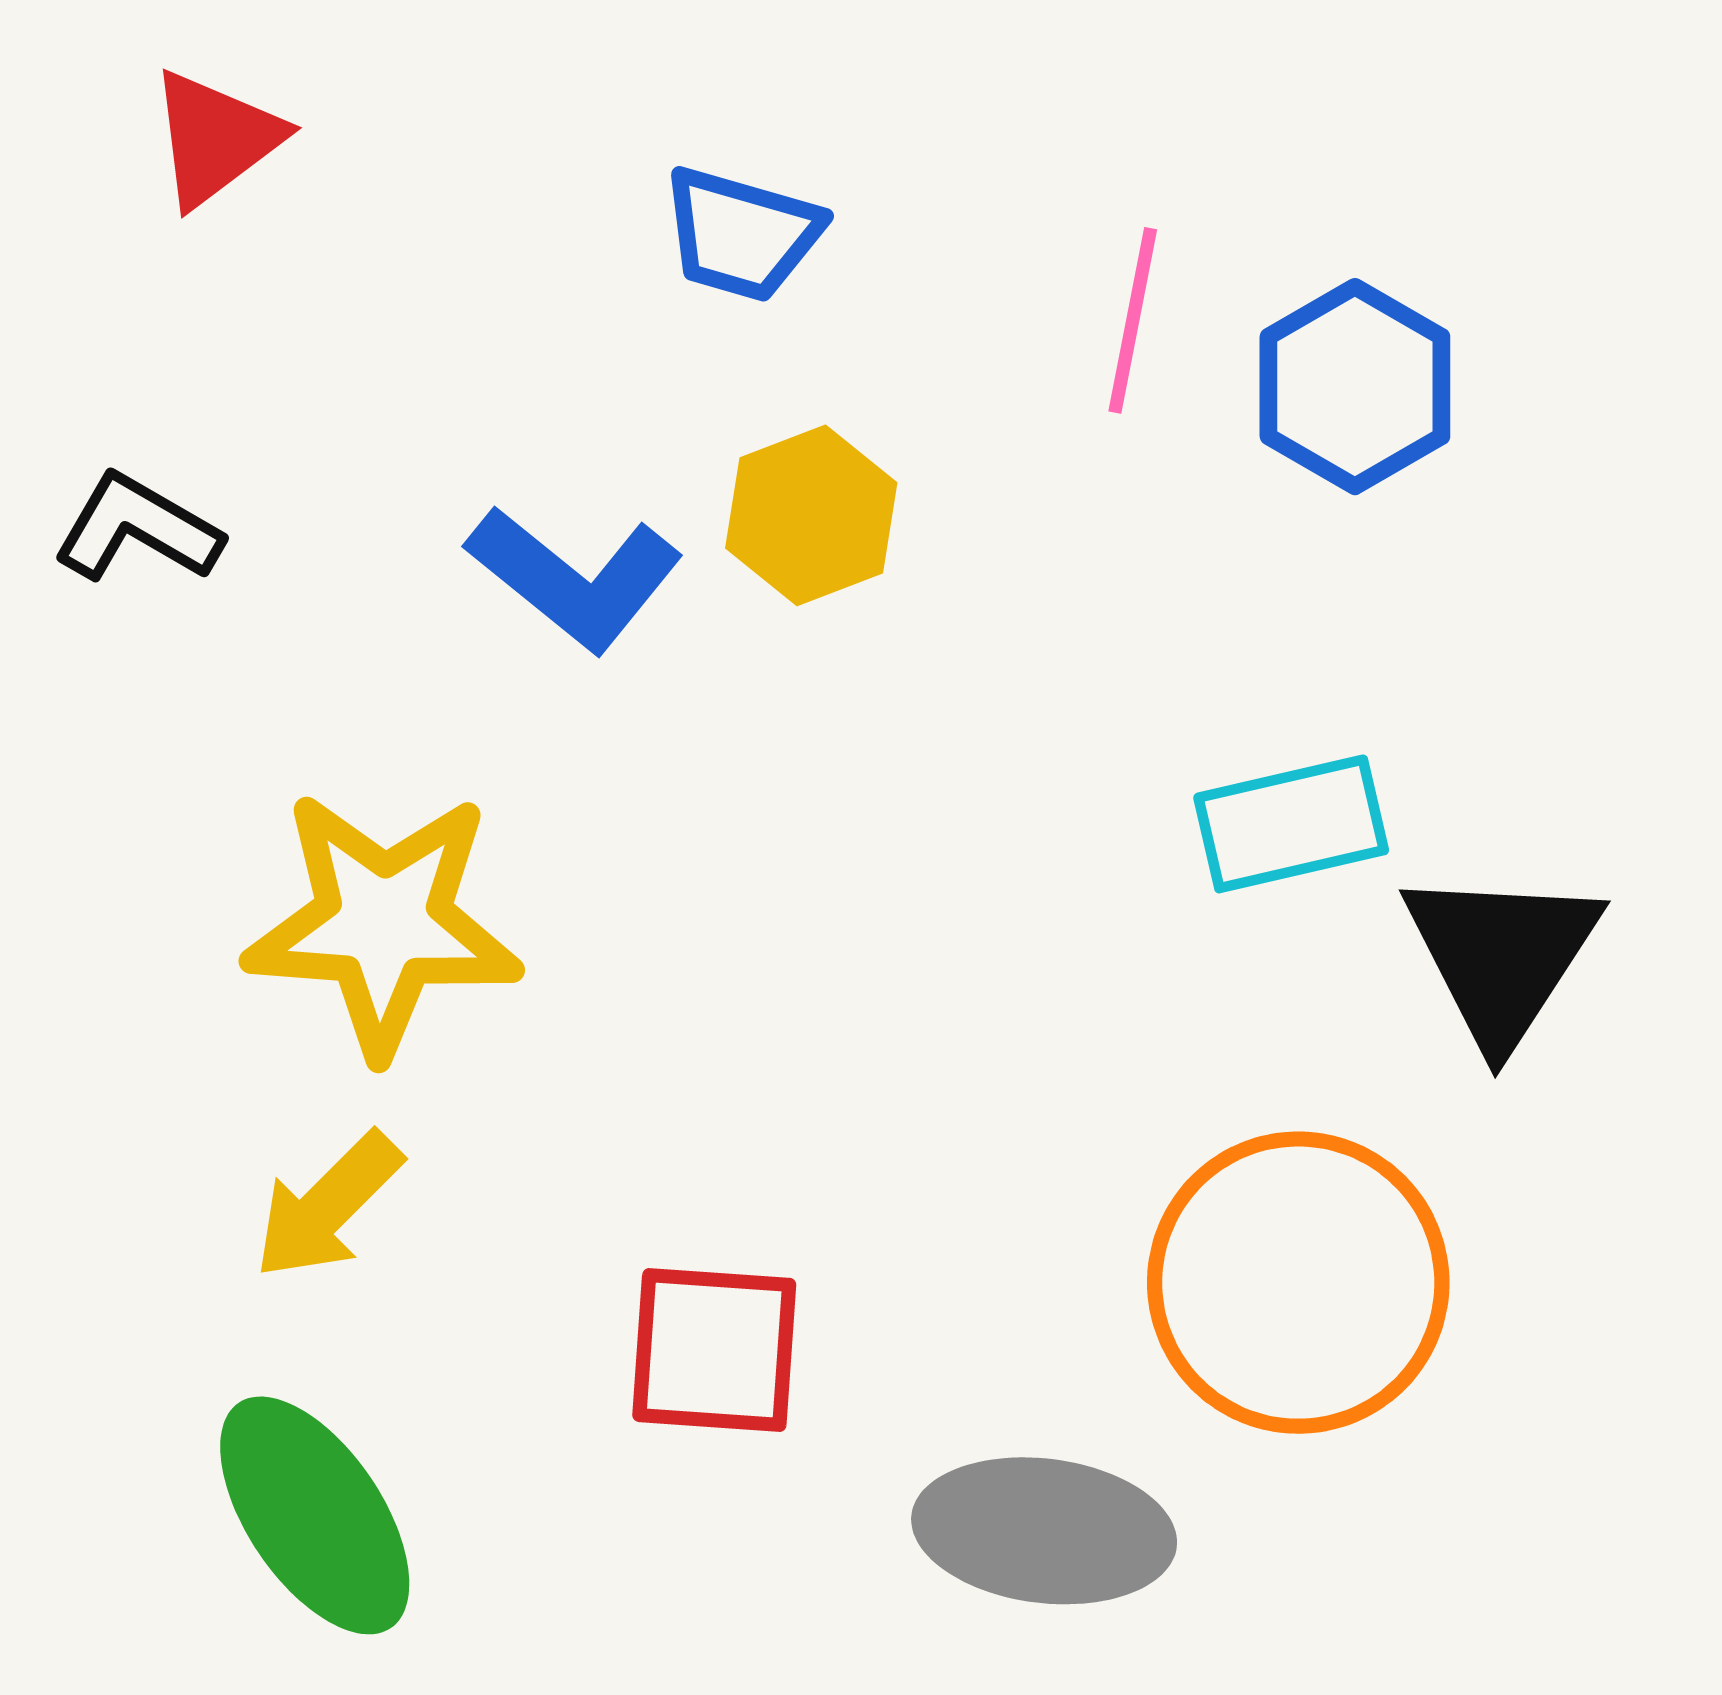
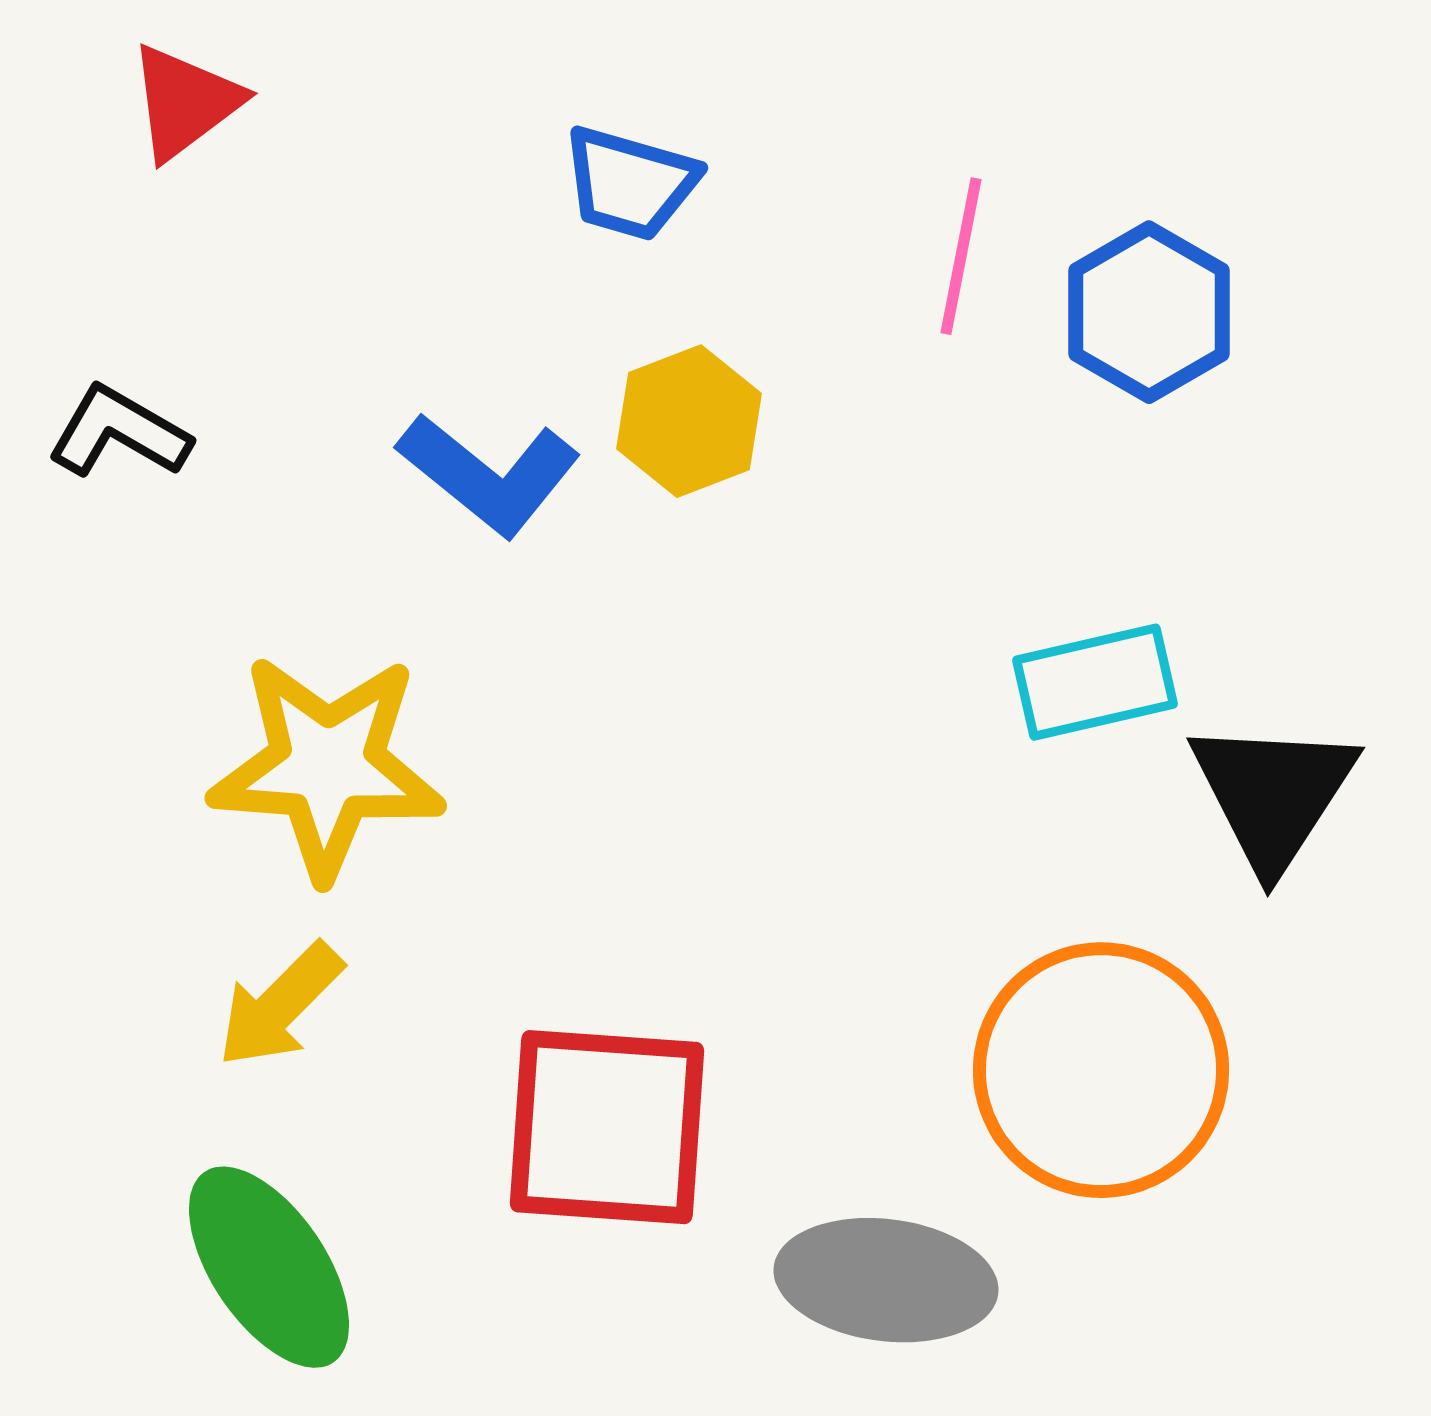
red square: (714, 1350) -> (607, 1127), size x1.4

